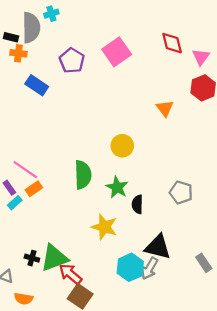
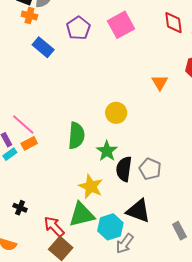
gray pentagon: (181, 192) -> (150, 169), moved
black semicircle: (137, 204) -> (124, 169), size x1.4
green triangle: (54, 258) -> (82, 215), moved
gray arrow: (149, 268) -> (125, 244), moved

